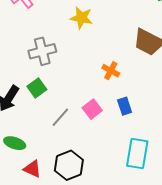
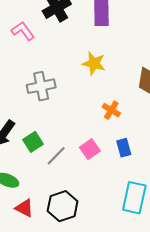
yellow star: (82, 18) -> (94, 63), moved
green square: (37, 88) -> (33, 142), moved

